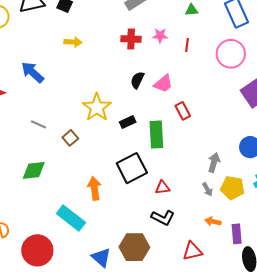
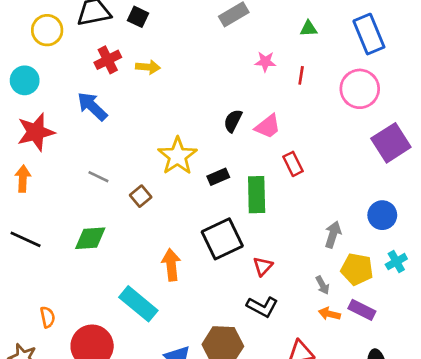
red cross: (131, 39) -> (108, 60), moved, turned -30
red triangle: (162, 188) -> (263, 266), turned -42
gray arrow: (207, 189) -> (323, 285), moved
purple rectangle: (237, 234) -> (362, 310), moved, turned -60

